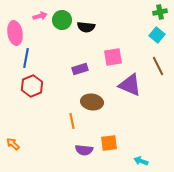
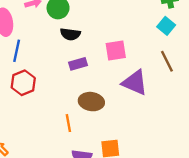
black semicircle: (86, 27) -> (70, 34), moved

